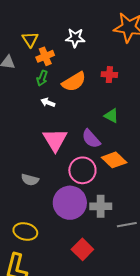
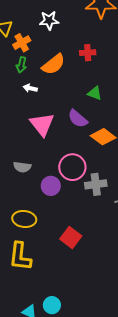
pink circle: (82, 170) -> (72, 167), moved
purple circle: (70, 203) -> (51, 186), moved, size x0.6
red square: (82, 249) -> (71, 237), moved

